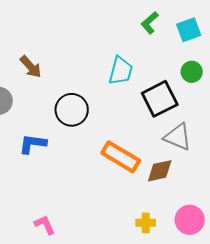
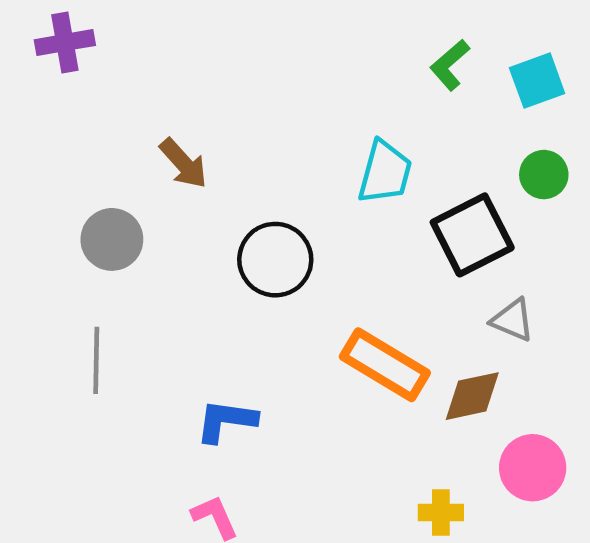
gray triangle: (178, 137) -> (512, 320), size x0.7
blue L-shape: (33, 144) -> (226, 421), moved
pink circle: (190, 220) -> (533, 468), moved

